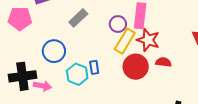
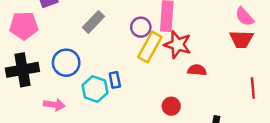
red circle: (136, 67) -> (171, 106), moved, size x0.6
black cross: (22, 76) -> (22, 70), moved

